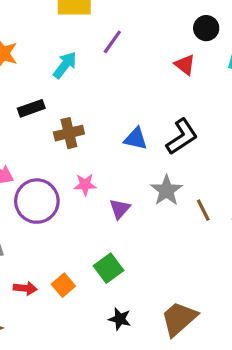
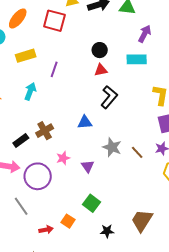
black circle: (206, 28) -> (100, 50), moved
red triangle: (185, 65) -> (101, 70), turned -32
black rectangle: (31, 108) -> (21, 140), moved
black L-shape: (182, 137) -> (109, 97), moved

